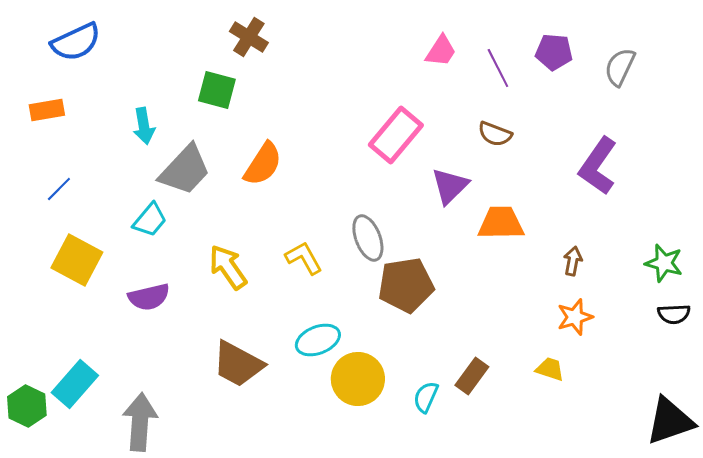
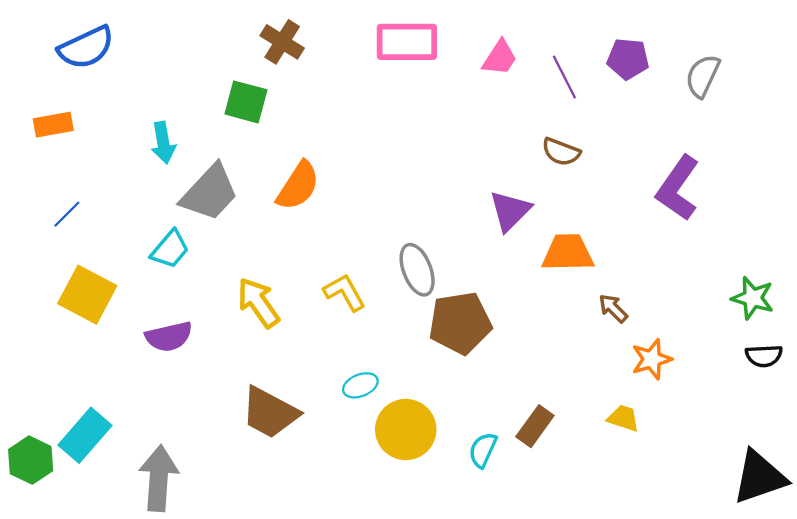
pink rectangle: (396, 135) -> (407, 42), moved, turned 50
brown arrow: (573, 261) -> (613, 308), moved, turned -56
cyan ellipse: (318, 340) -> (360, 385), size x0.7

